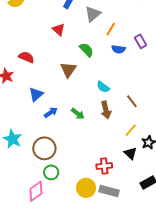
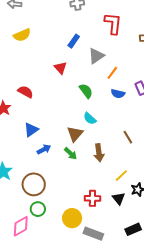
brown triangle: (68, 70) -> (75, 134), moved
cyan semicircle: (103, 87) -> (90, 118), moved
brown line: (132, 101) -> (128, 137), moved
red cross: (104, 166) -> (92, 198), moved
yellow circle: (86, 188) -> (72, 218), moved

